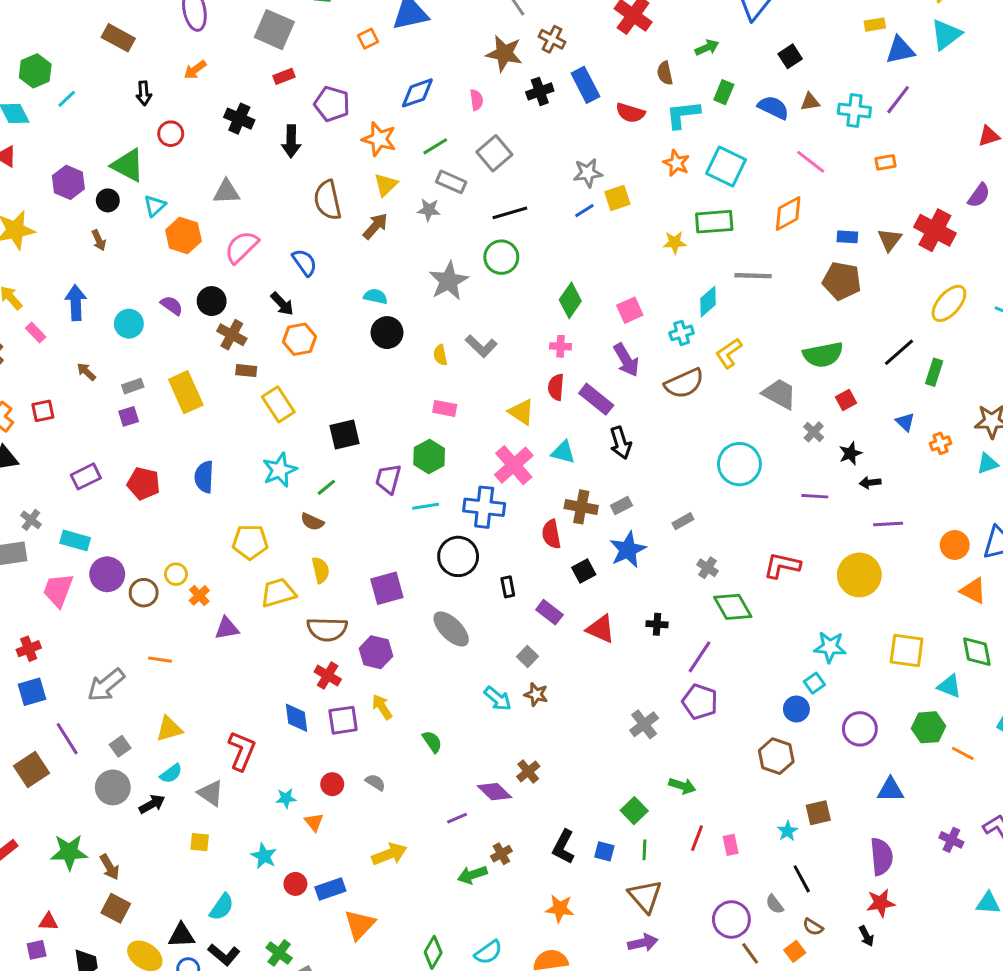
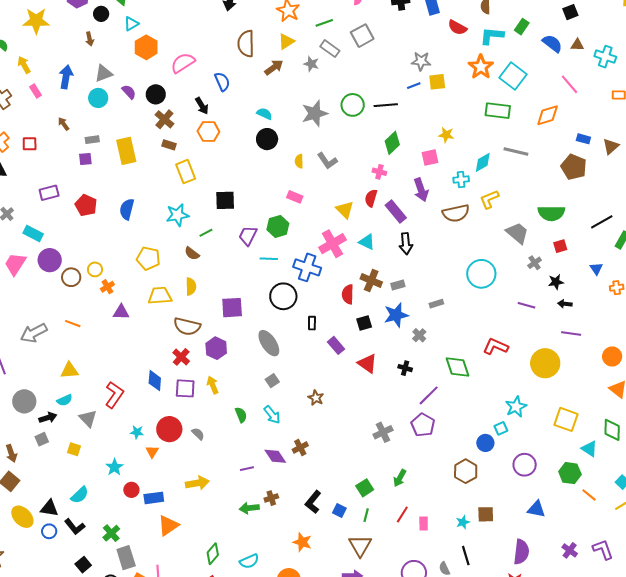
orange star: (676, 163) -> (481, 67), size x1.4
gray triangle: (226, 192) -> (103, 73), moved, turned -30
black line: (510, 213) -> (386, 105), moved
yellow star: (675, 242) -> (446, 135), moved
gray cross: (708, 568) -> (419, 335), moved
cyan star: (830, 647) -> (516, 407), turned 30
gray square: (527, 656) -> (272, 381), moved
cyan arrow: (498, 699) -> (272, 415), moved
gray square: (120, 746) -> (42, 439), moved
red circle: (332, 784) -> (169, 429), size x1.6
green arrow: (682, 786) -> (400, 478), turned 90

